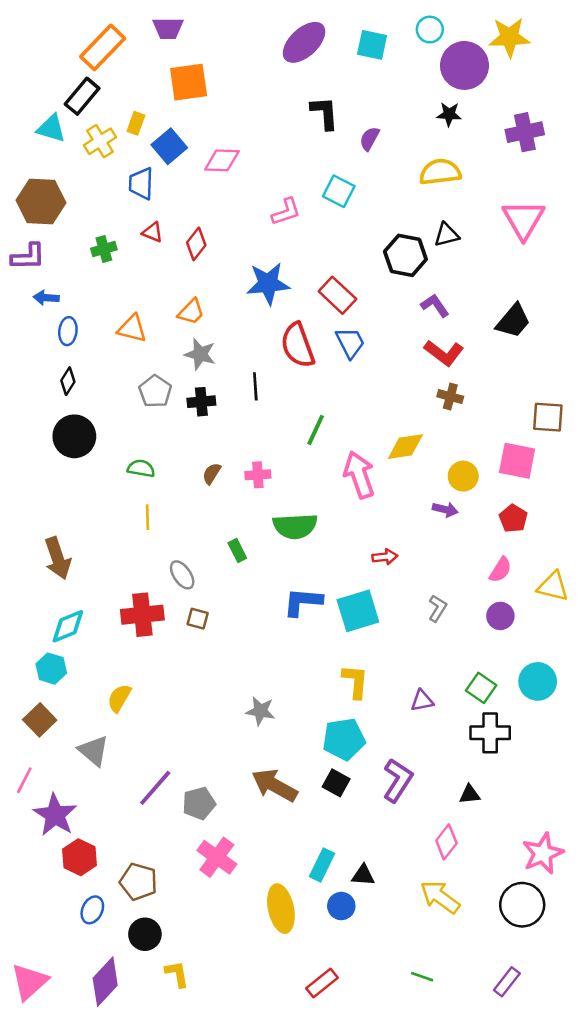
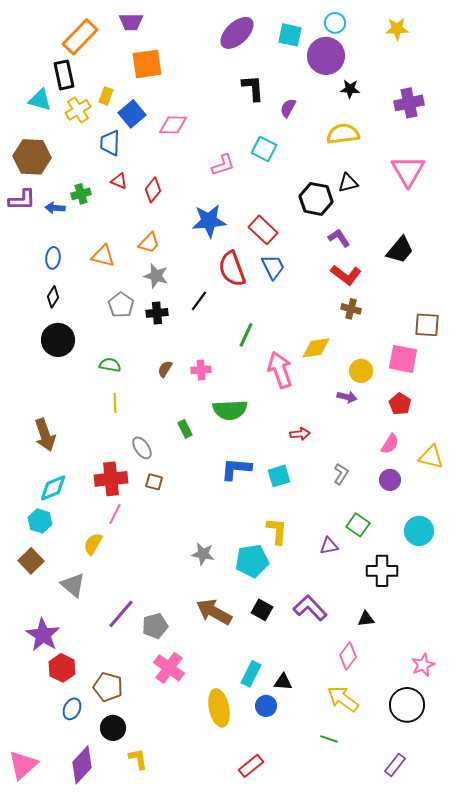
yellow star: (509, 37) -> (397, 29), size x0.7
purple circle: (464, 65) -> (326, 56), moved
black rectangle: (82, 96) -> (64, 75), turned -52
blue arrow: (46, 298) -> (55, 208), moved
black line: (255, 386) -> (199, 301), turned 40
cyan square: (358, 611) -> (279, 476), size x0.7
green square: (481, 688) -> (358, 525), moved
cyan pentagon: (344, 739) -> (252, 561), moved
pink line: (24, 780) -> (115, 514), moved
purple L-shape: (398, 780) -> (310, 608), turned -76
pink star: (543, 853) -> (423, 665), size x0.7
green line: (422, 977) -> (329, 739), moved

